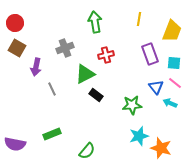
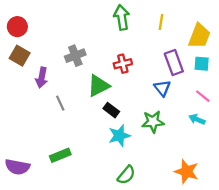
green arrow: (95, 22) -> (122, 17), moved
cyan square: (174, 63) -> (202, 64), moved
blue triangle: (156, 87) -> (162, 88), moved
cyan star: (139, 136) -> (119, 136), moved
green semicircle: (87, 151) -> (126, 175), moved

